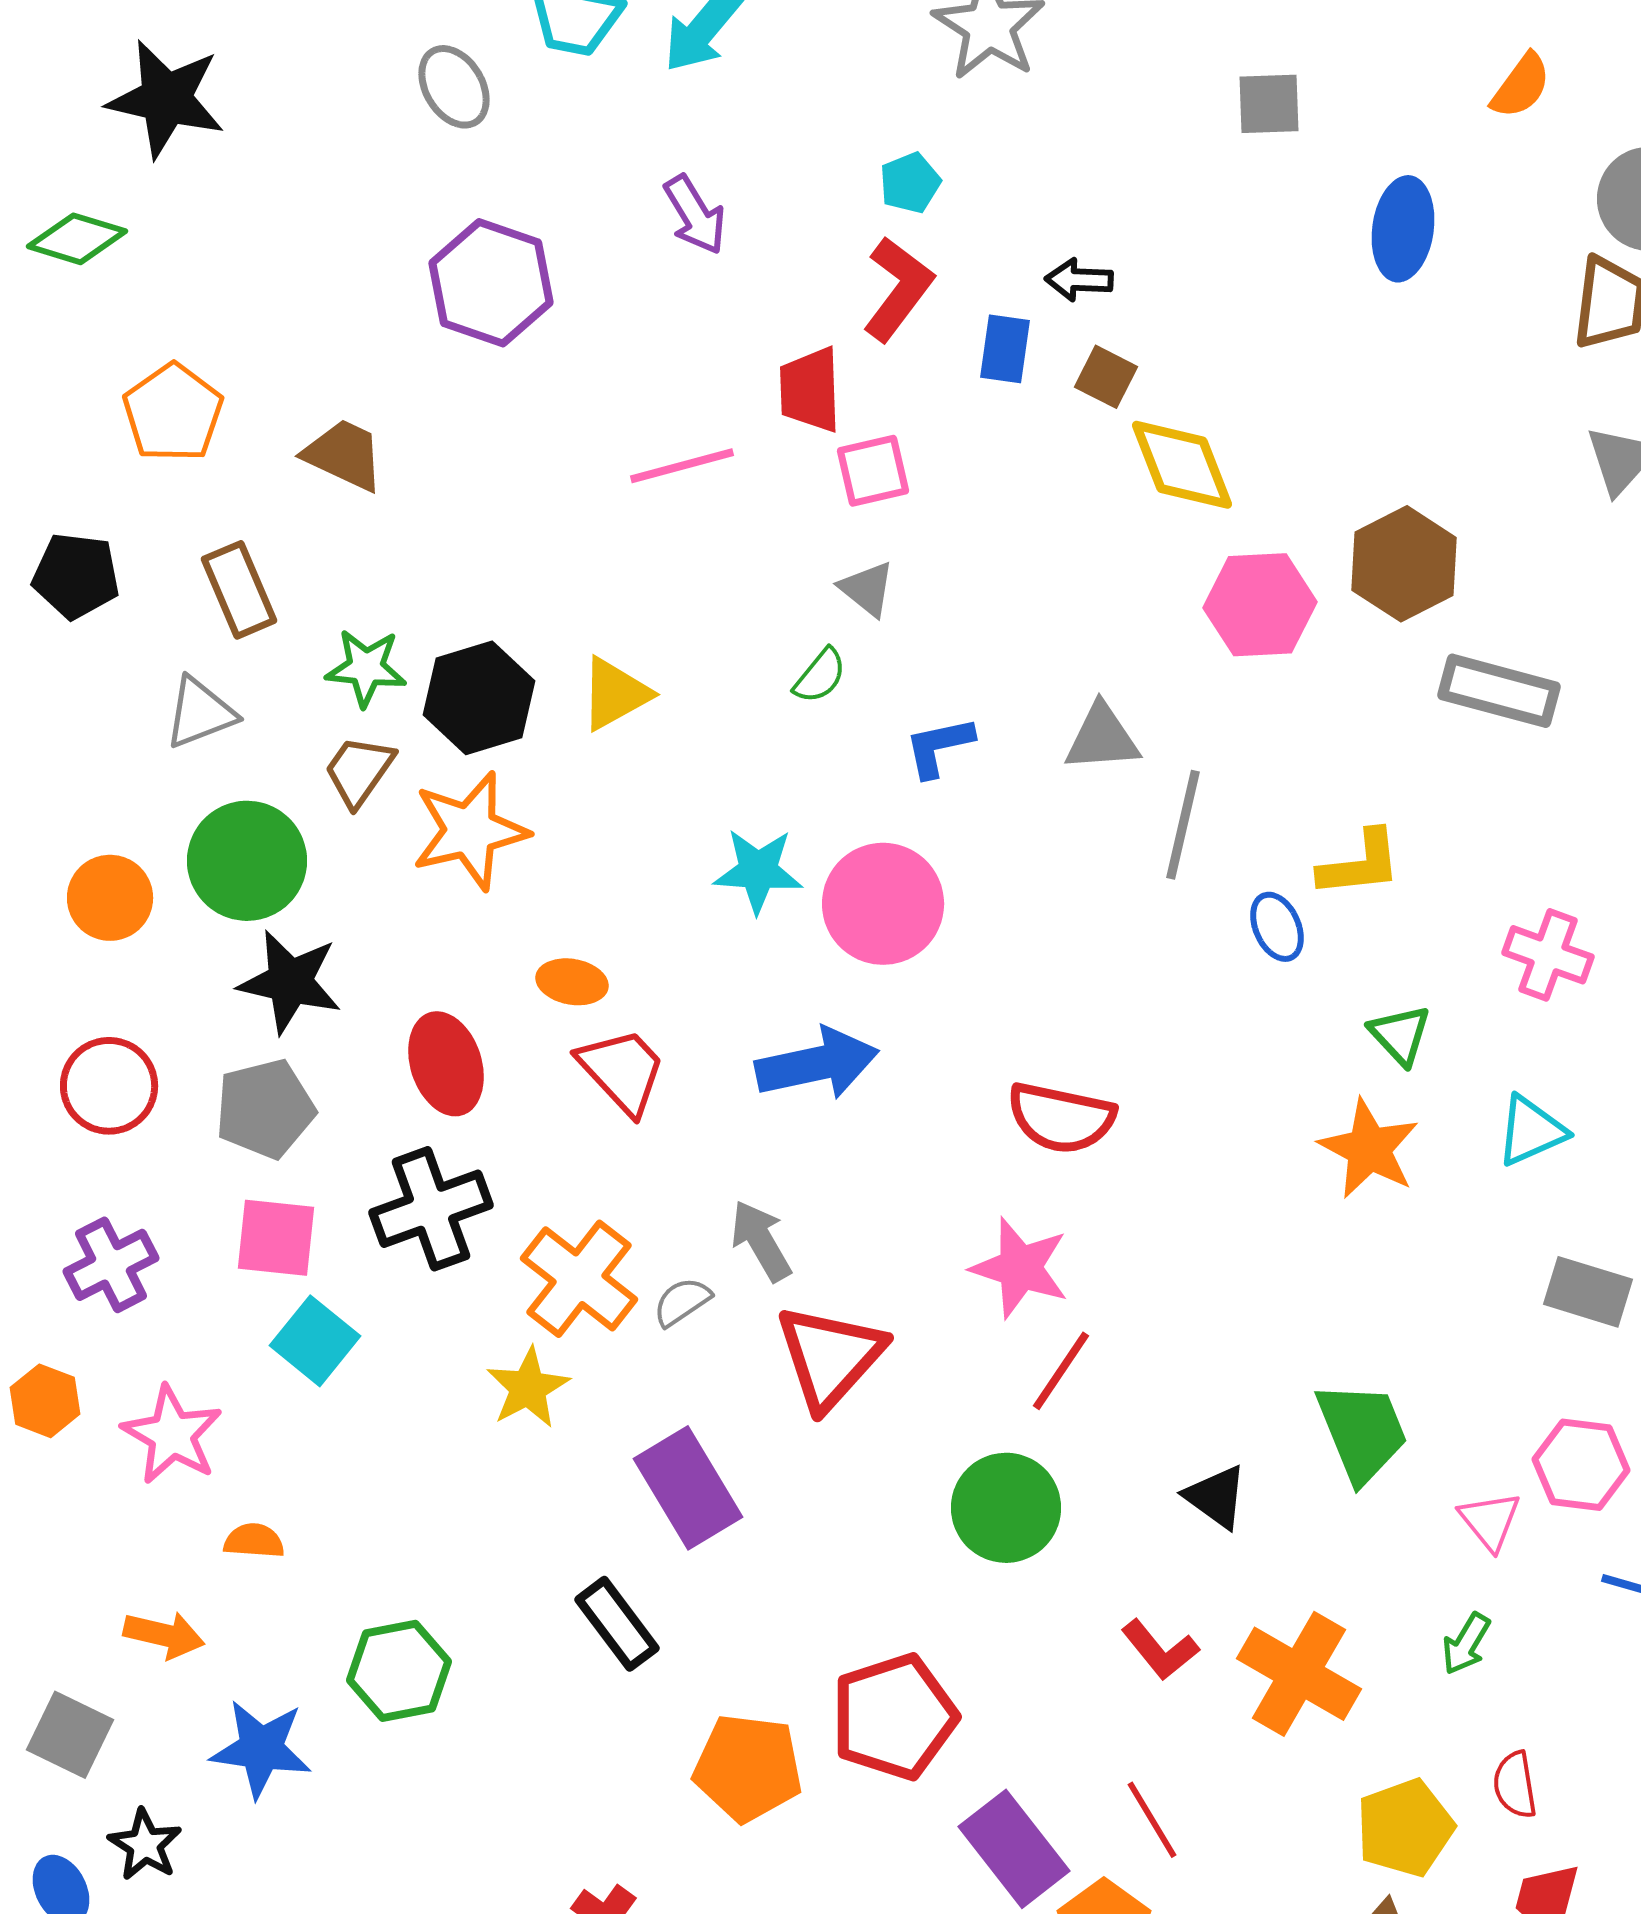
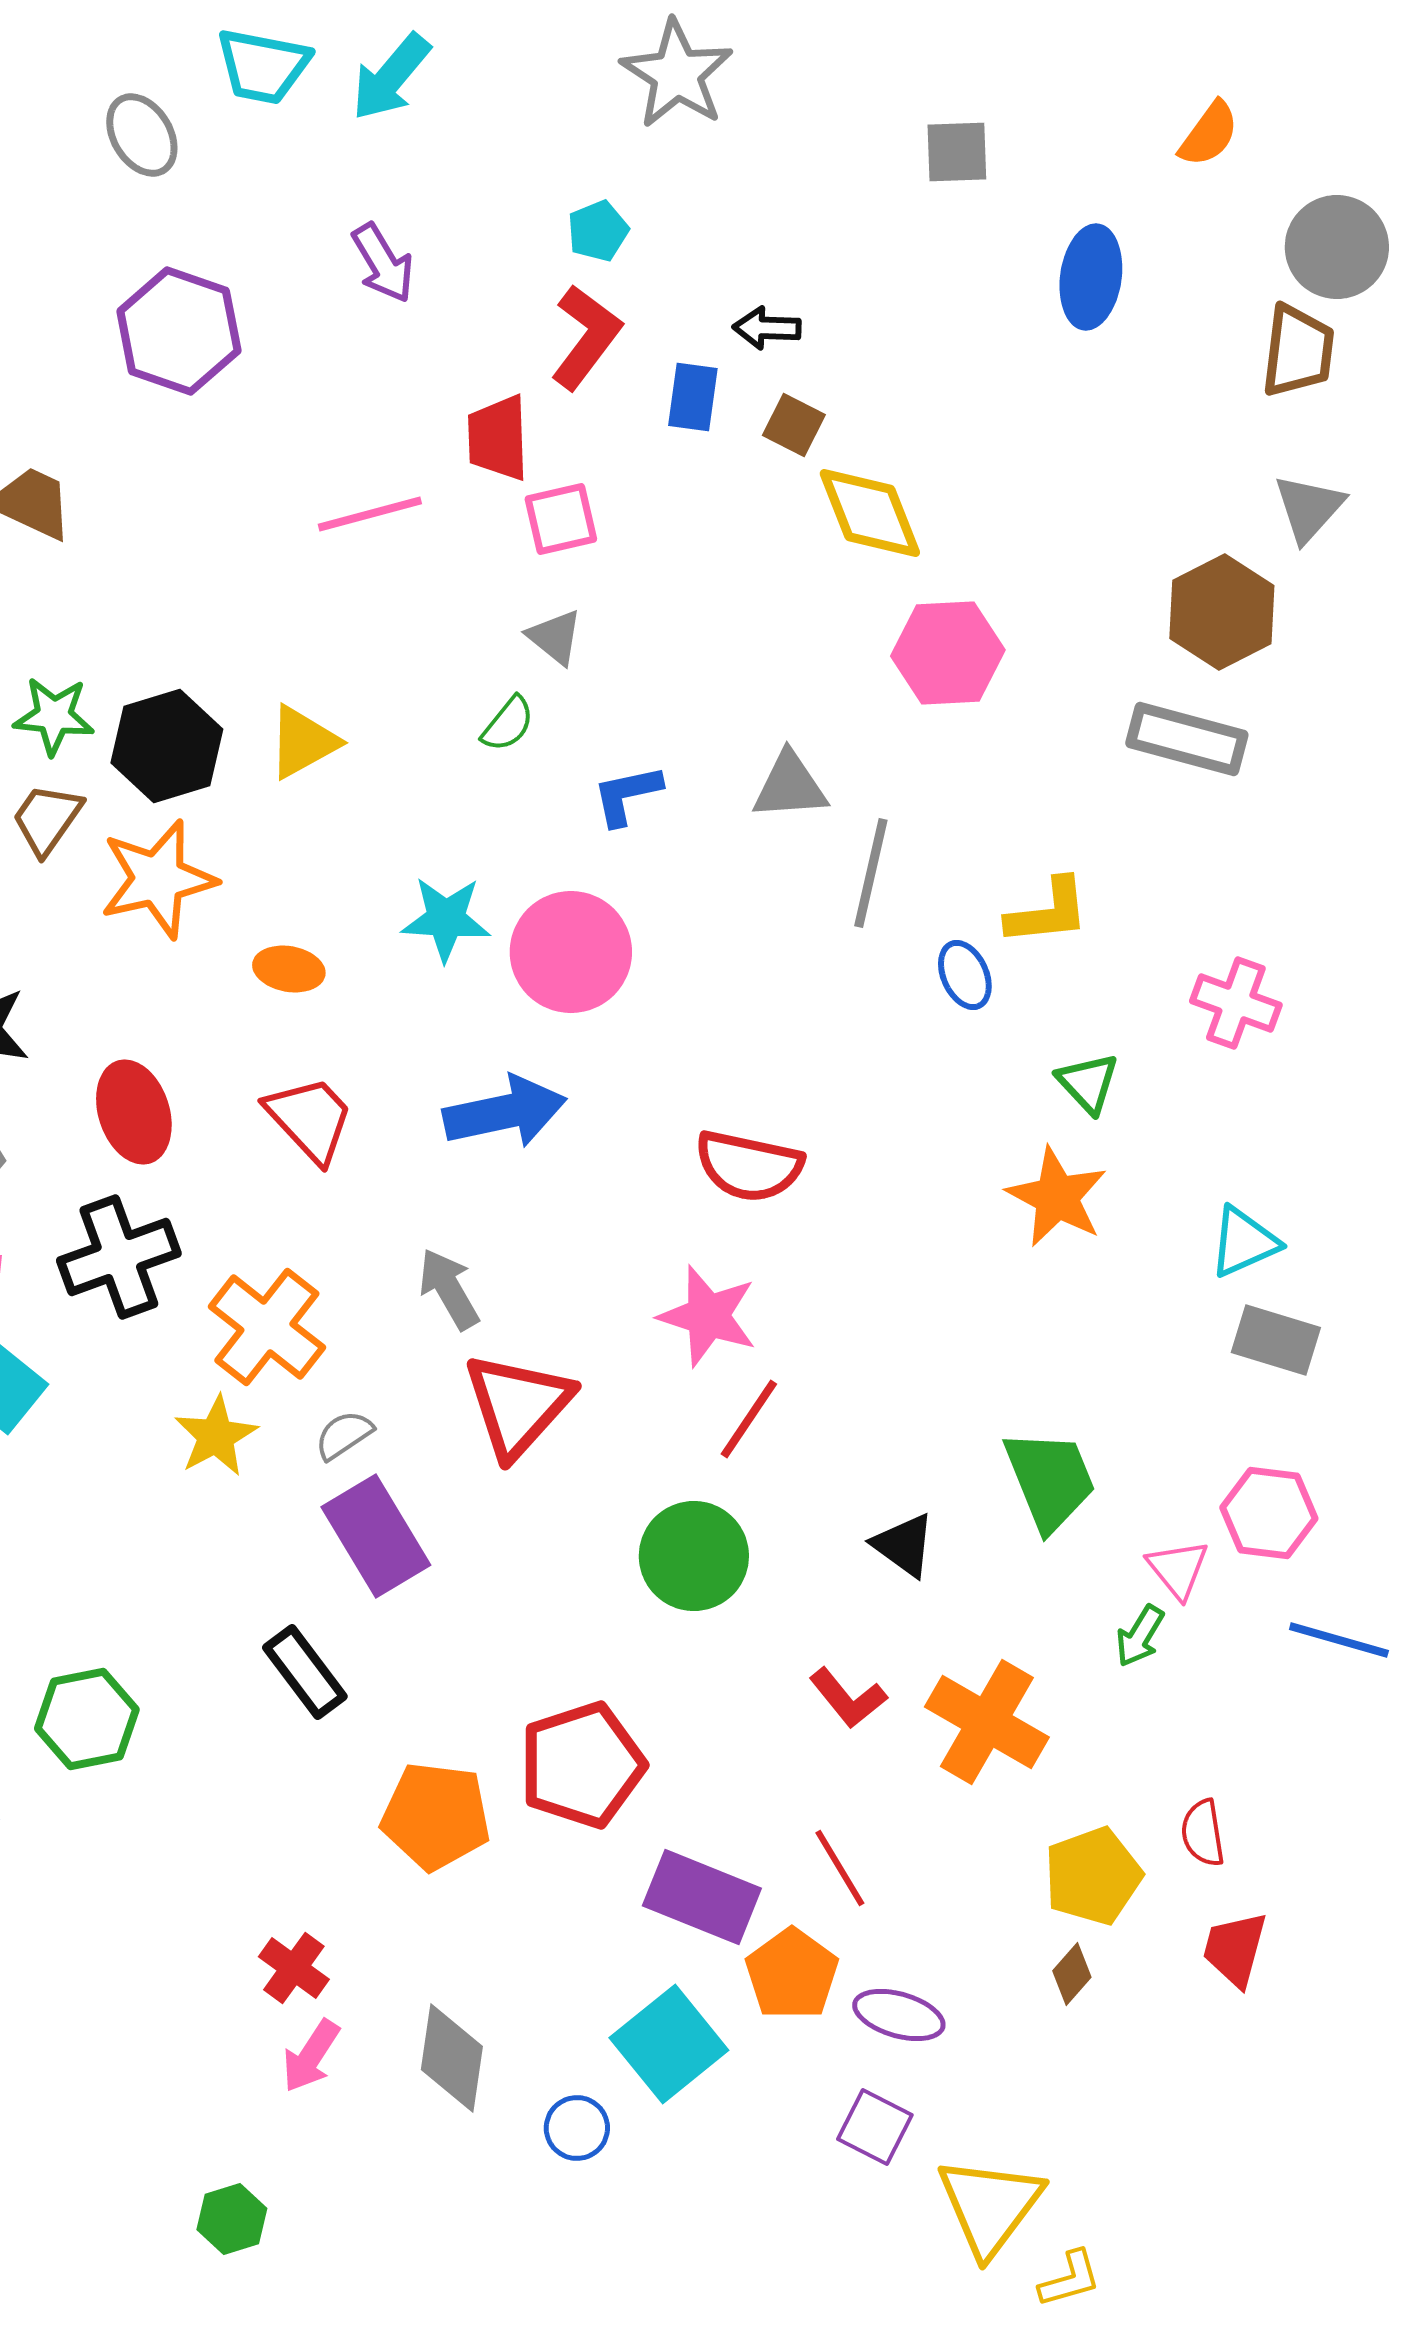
brown hexagon: (1404, 564) -> (1222, 612), moved
orange ellipse: (572, 982) -> (289, 969), moved
cyan triangle: (1531, 1131) -> (1244, 1242), moved
gray semicircle: (682, 1302) -> (344, 1435), moved
green arrow: (1466, 1644) -> (1140, 1636), moved
purple rectangle: (1014, 1849) -> (702, 1897), turned -30

